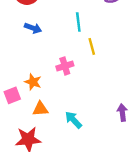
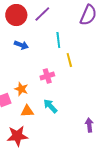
purple arrow: (122, 112) -> (89, 125), moved
cyan arrow: (73, 120) -> (50, 106), moved

